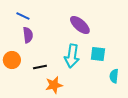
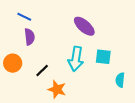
black line: (40, 67) -> (42, 70), turned -32
orange star: (54, 85) -> (57, 89), turned 30

